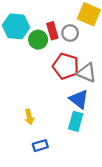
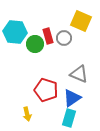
red pentagon: (66, 66) -> (46, 90), moved
blue triangle: (79, 99) -> (72, 98), turned 48

